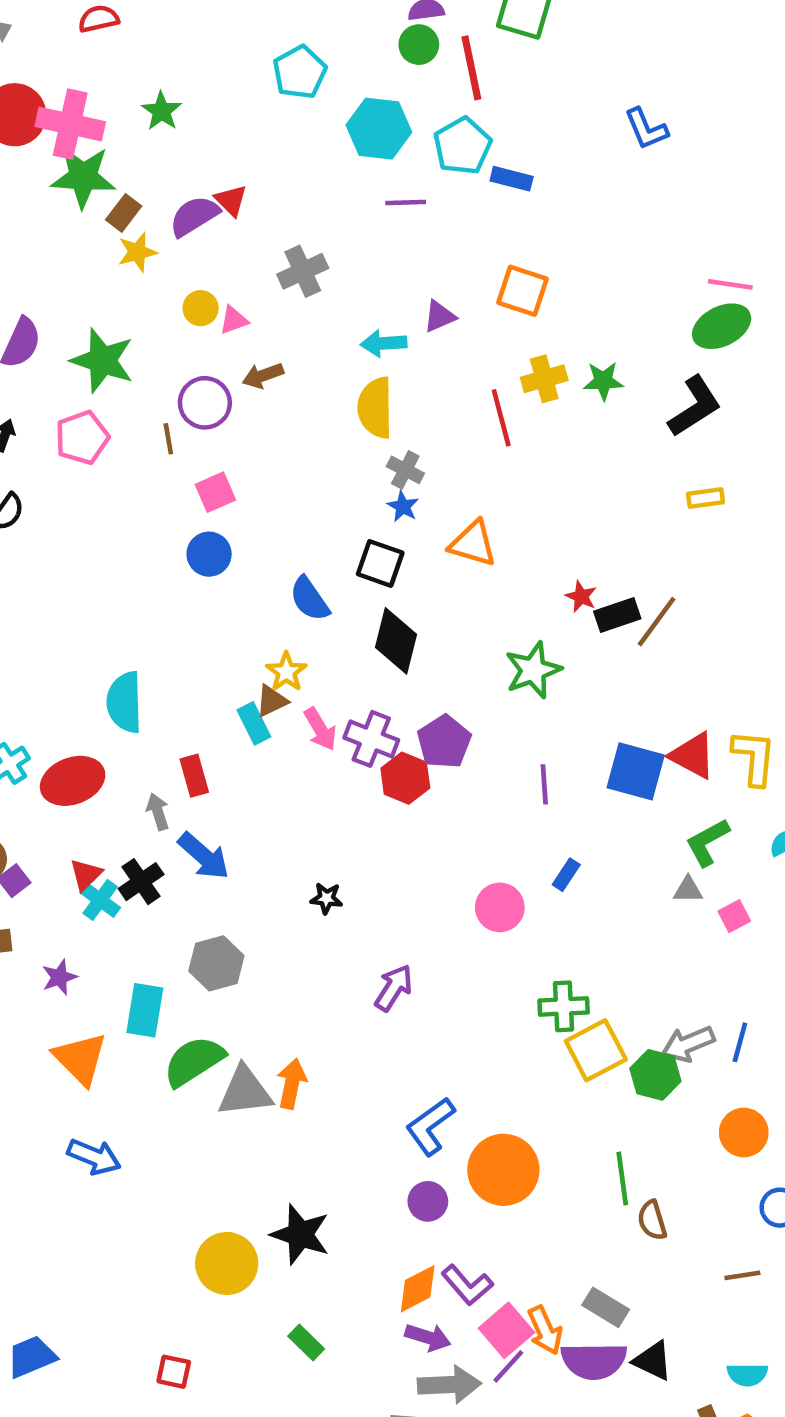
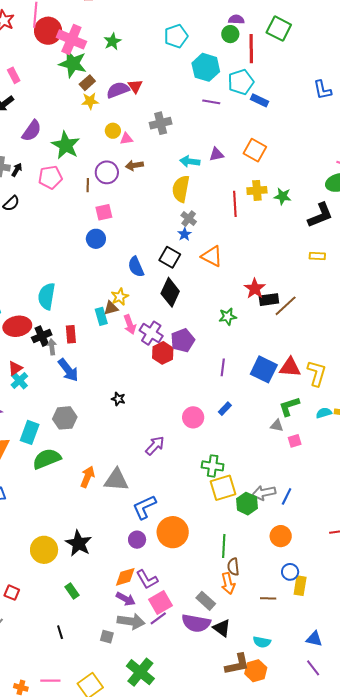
red star: (581, 597) -> (255, 289), size x1.5
green star: (533, 670) -> (228, 317), size x0.7
red triangle: (693, 756) -> (290, 367), turned -35
black cross: (141, 882) -> (42, 336), moved
purple arrow: (394, 988) -> (155, 446), moved
gray triangle: (245, 1091) -> (116, 480), moved
orange arrow: (545, 1330) -> (228, 583), moved

